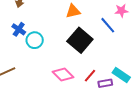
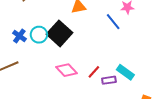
blue cross: (19, 29) -> (19, 36), moved
black square: (80, 40) -> (59, 33), moved

